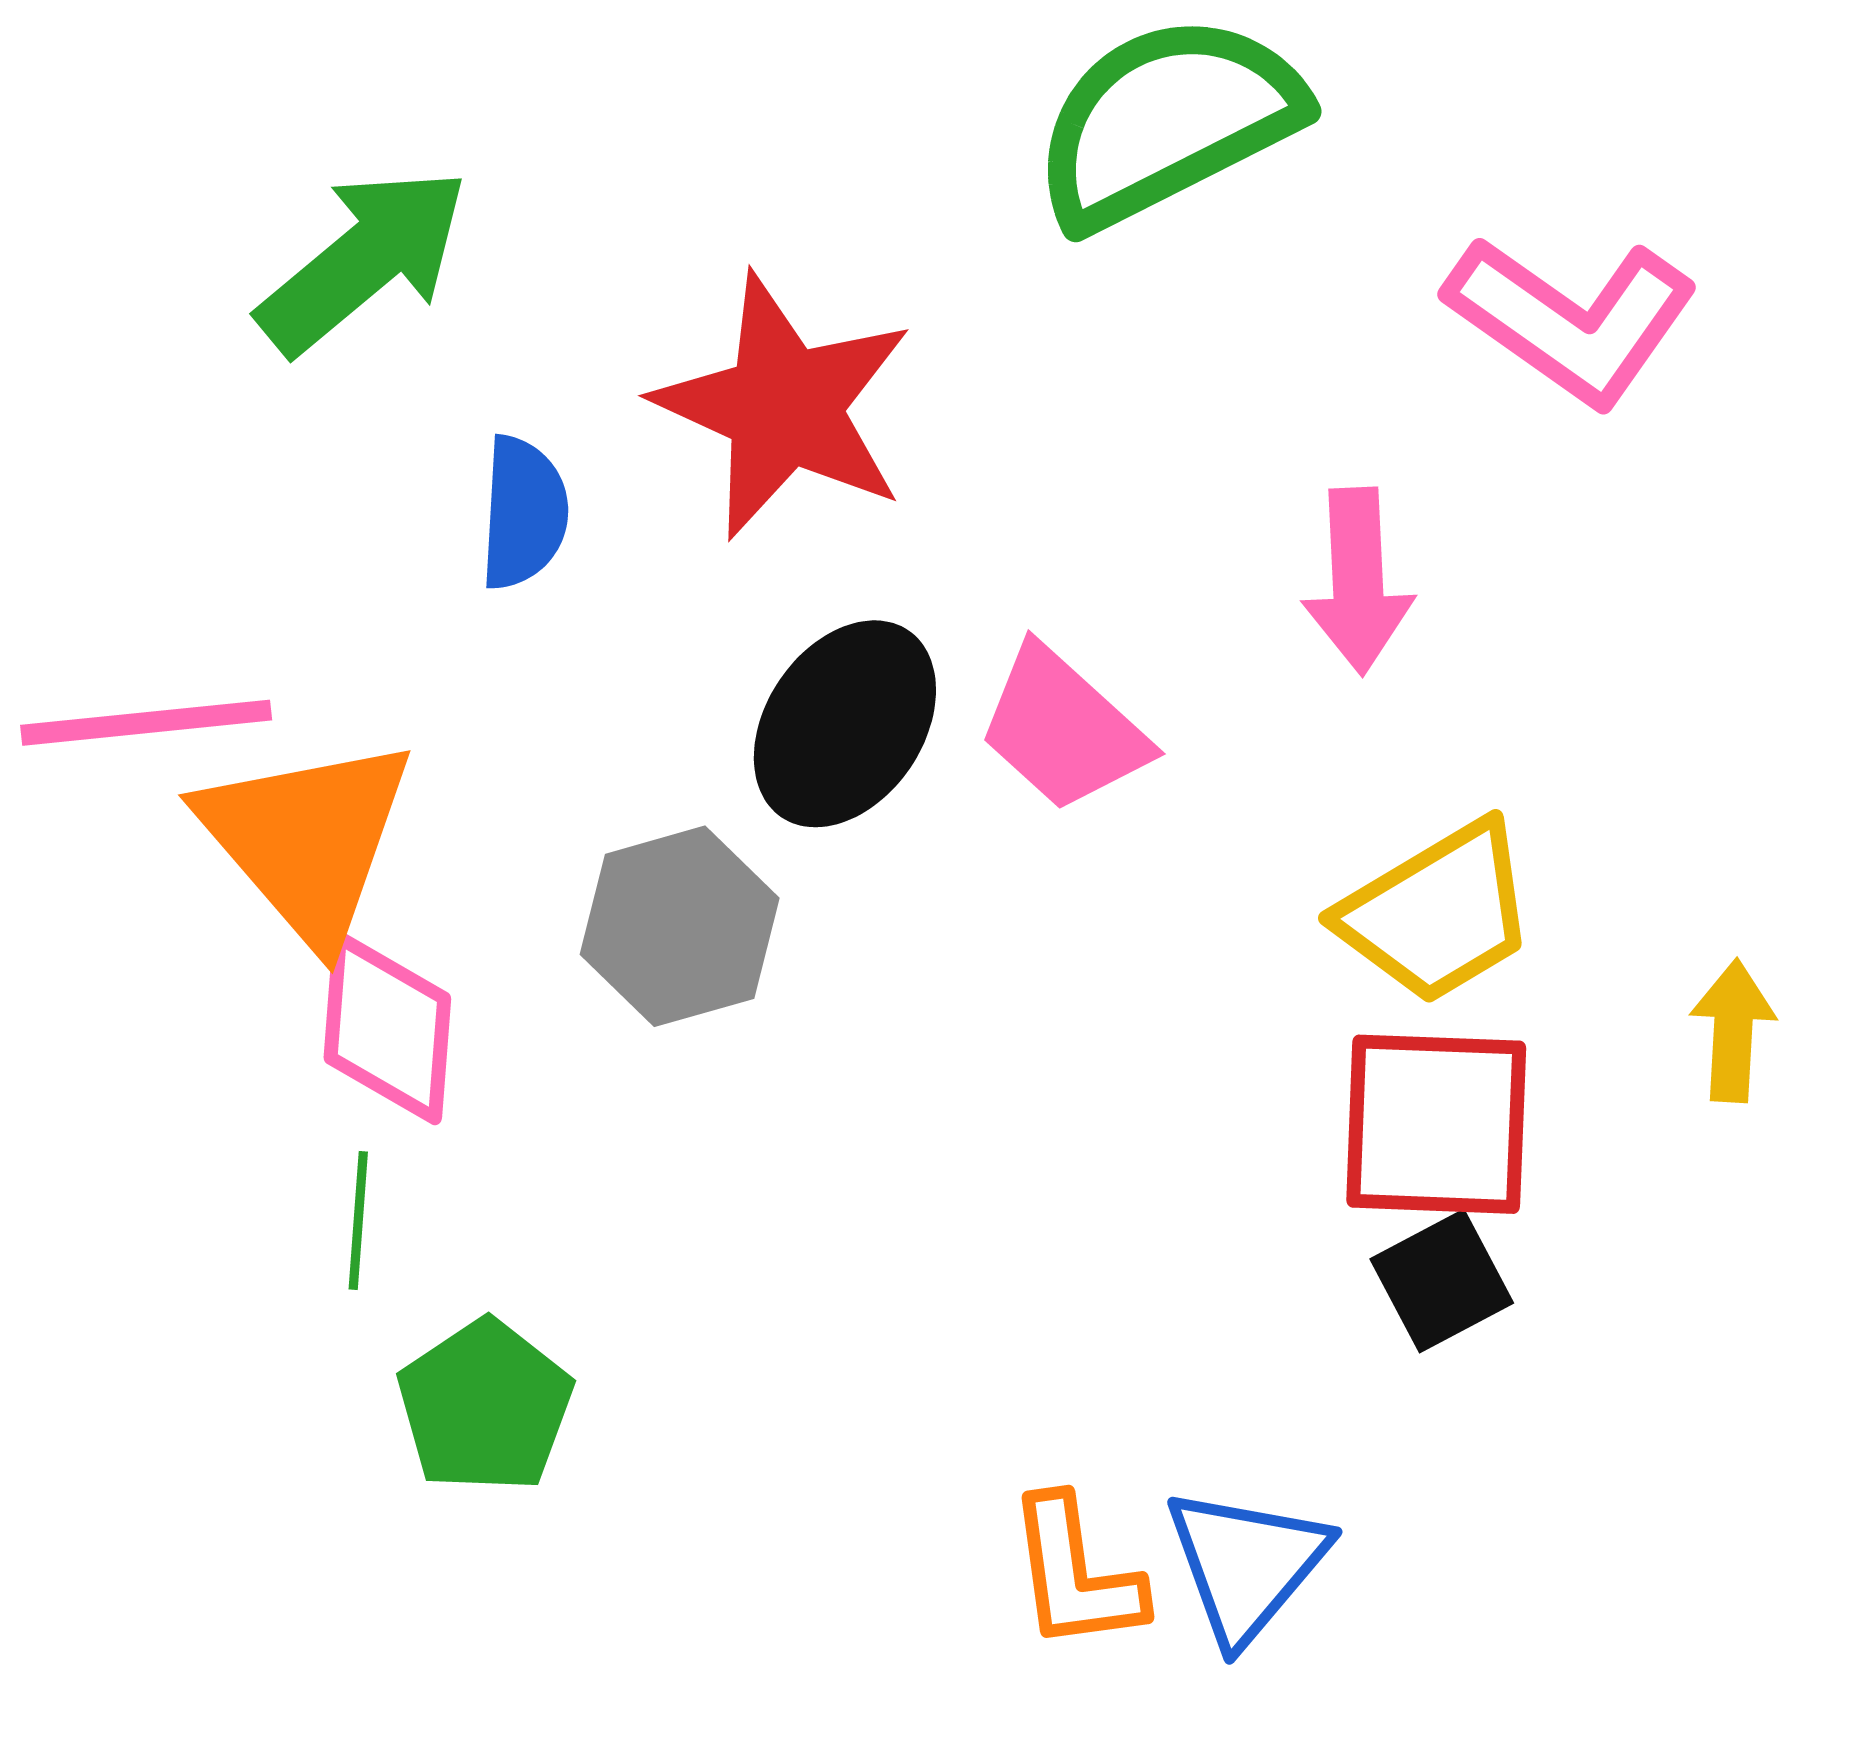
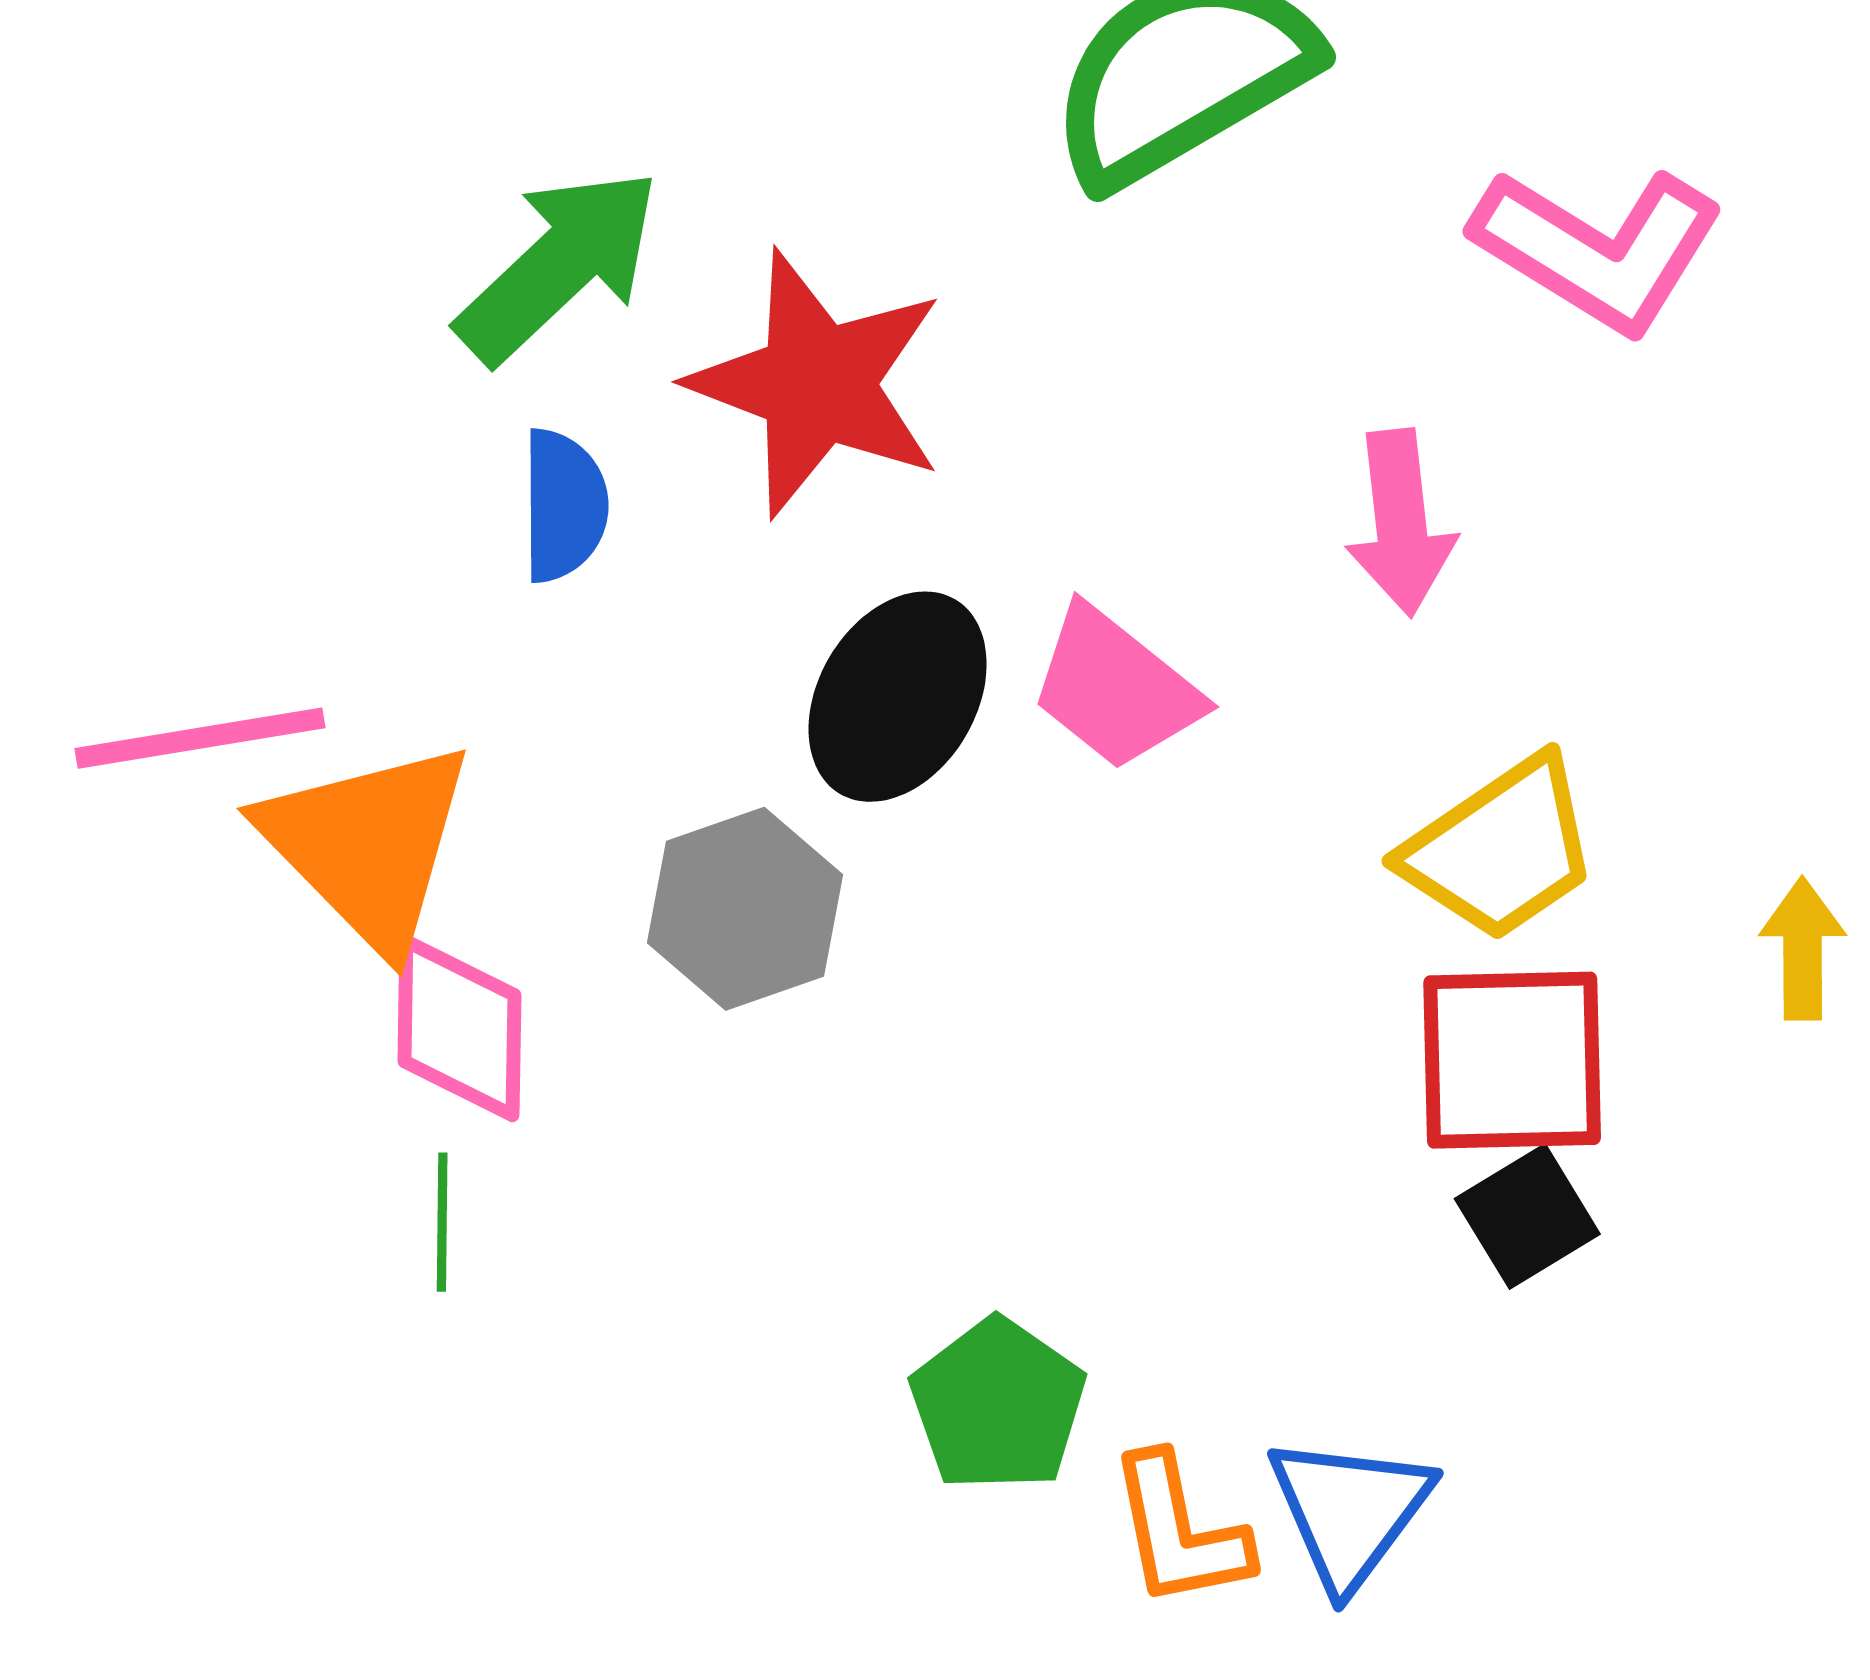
green arrow: (364, 260) -> (559, 265), moved
green pentagon: (485, 1406) -> (998, 1405), moved

